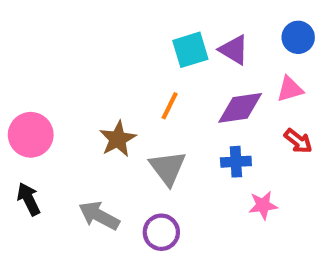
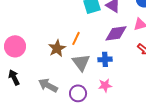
orange line: (170, 106) -> (76, 38), moved
blue cross: (236, 162) -> (105, 59), moved
pink star: (263, 205) -> (105, 85), moved

